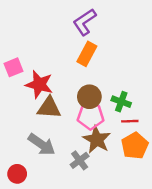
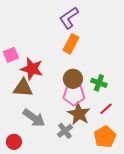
brown triangle: (49, 108) -> (23, 88), moved
red line: (130, 121) -> (106, 109), moved, turned -40
orange pentagon: (135, 146) -> (105, 137), moved

